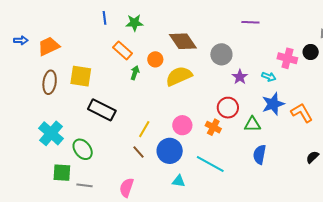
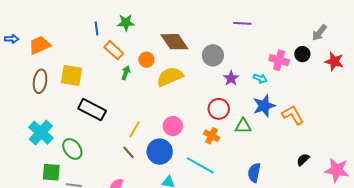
blue line: (105, 18) -> (97, 28), moved
orange cross: (213, 127) -> (212, 136), moved
blue semicircle: (260, 155) -> (254, 173), moved

